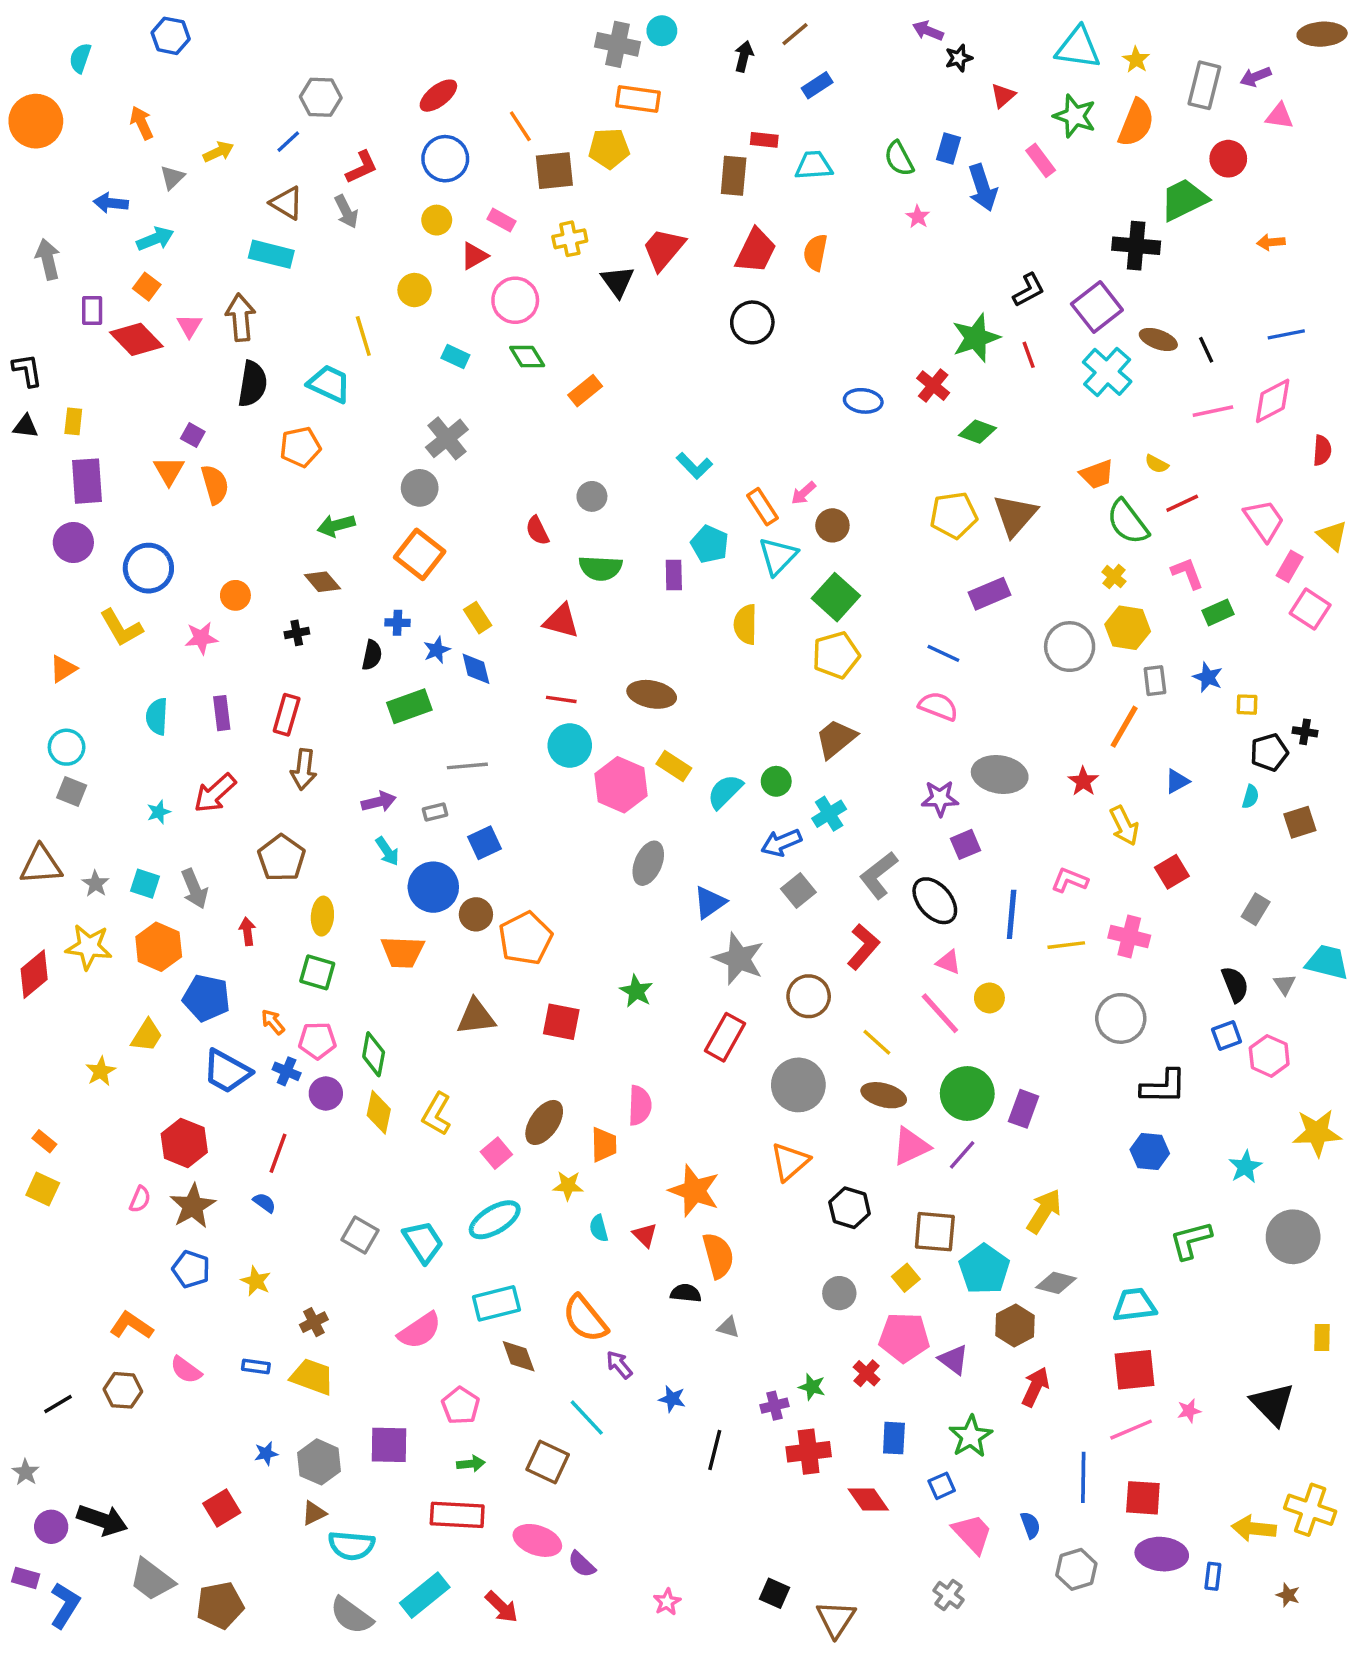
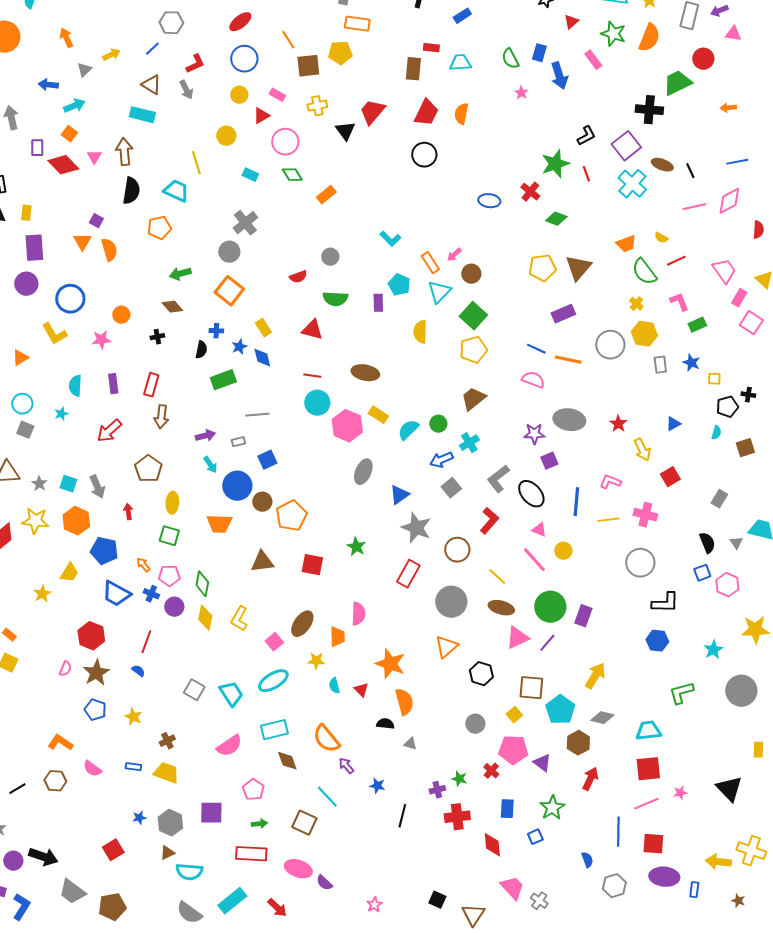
red semicircle: (537, 531) -> (298, 277), turned -84
orange line: (1124, 727) -> (568, 360), moved, turned 72
cyan star: (159, 812) -> (61, 414), moved
red diamond: (868, 1499) -> (492, 845), turned 30
pink trapezoid: (972, 1534) -> (512, 888), moved

